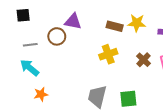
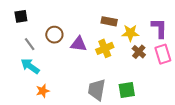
purple triangle: (73, 21) -> (79, 44), moved
yellow star: (137, 23) -> (130, 33), moved
gray line: (30, 45) -> (30, 44), turned 64

